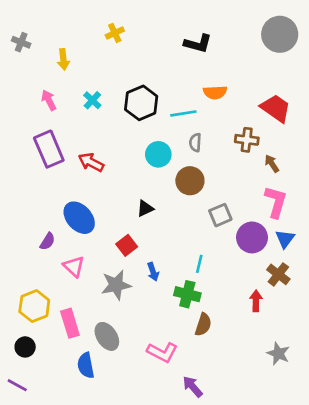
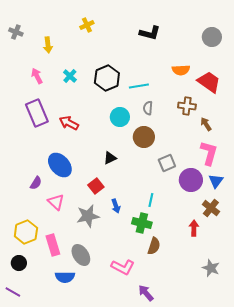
gray circle: (280, 34) -> (212, 37), moved, size x0.7
orange semicircle: (215, 92) -> (181, 70), moved
blue semicircle: (86, 365) -> (65, 277), turned -78

